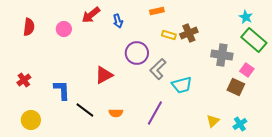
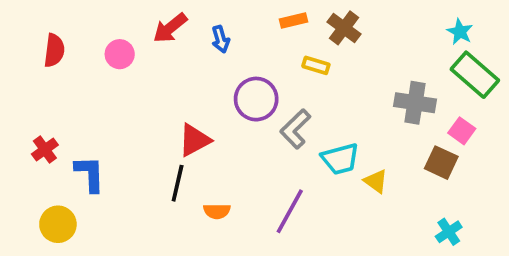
brown cross: (189, 33) -> (344, 28), moved, turned -30
blue L-shape: (62, 90) -> (90, 174), moved
black line: (85, 110) -> (178, 183), moved, turned 66
yellow triangle: (213, 121) -> (376, 181), moved, turned -40

